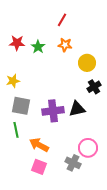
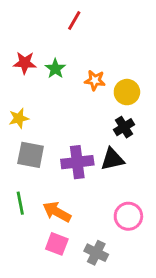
red line: (62, 20) -> (74, 20), moved
orange star: (65, 45) -> (95, 80), moved
black cross: (94, 87) -> (124, 127), moved
green line: (16, 130) -> (20, 203), moved
gray cross: (73, 163) -> (96, 253), moved

